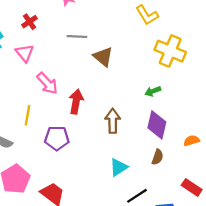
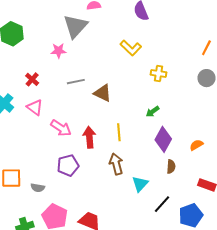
yellow cross: (170, 51) -> (158, 73), size x0.6
yellow line: (28, 115) -> (119, 132), moved
brown arrow: (113, 121) -> (116, 164), moved
purple diamond: (157, 125) -> (163, 139), turned 30
purple pentagon: (57, 138) -> (68, 165), moved

